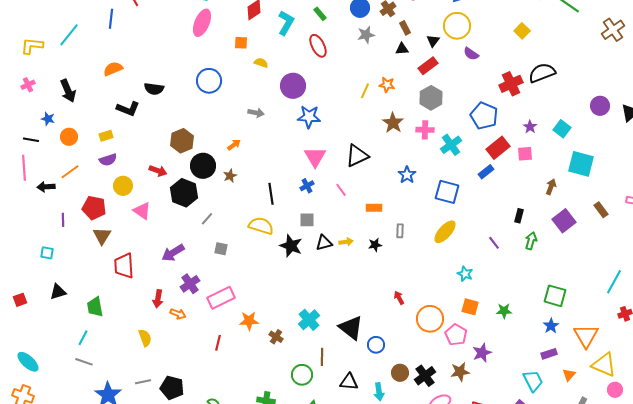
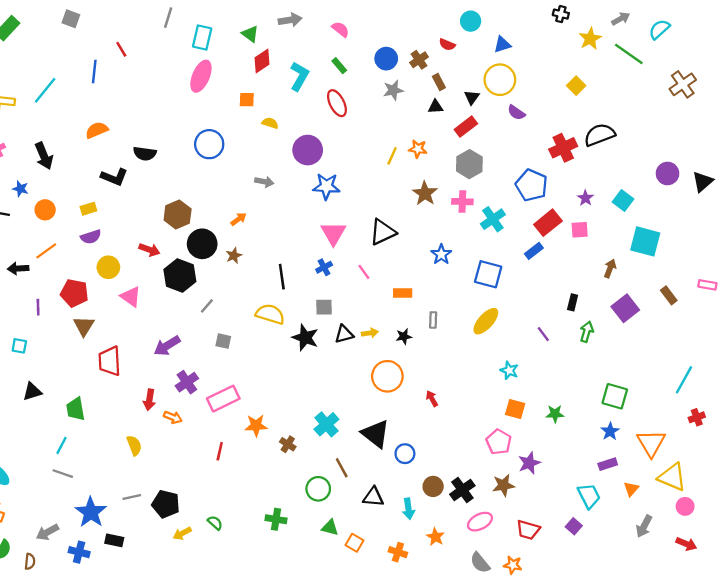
orange circle: (430, 319) -> (387, 376), moved
brown line: (322, 357) -> (342, 468), turned -30

